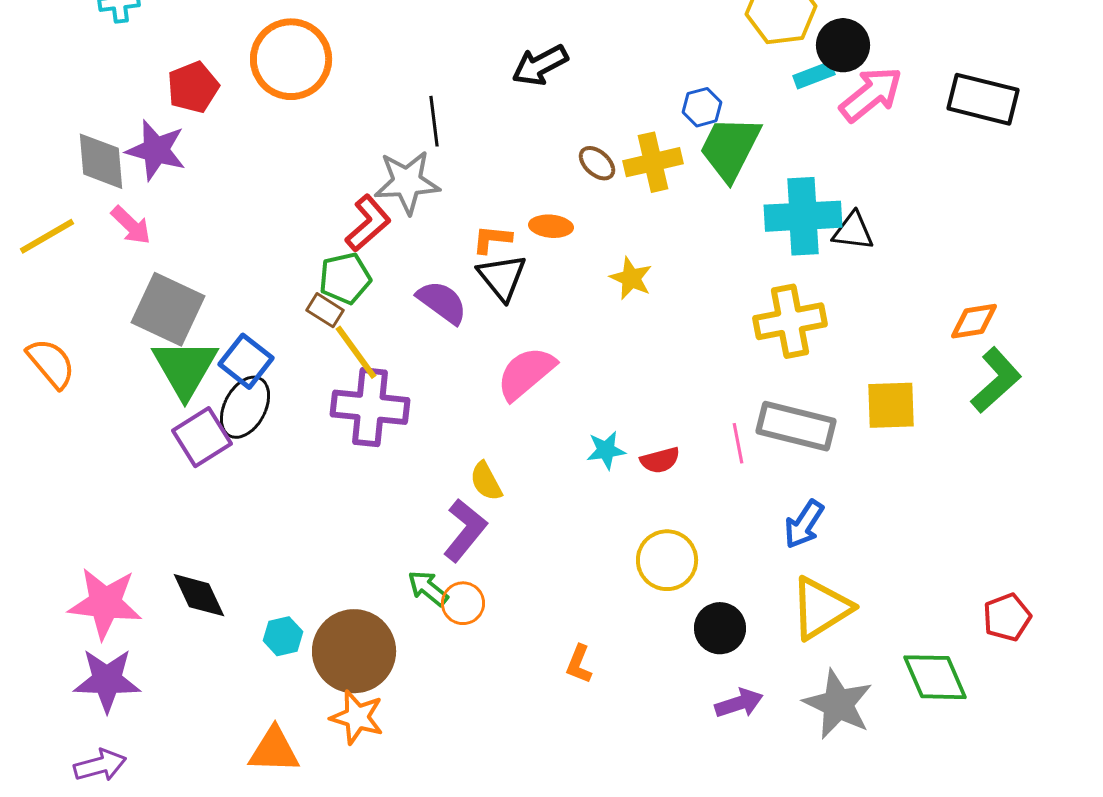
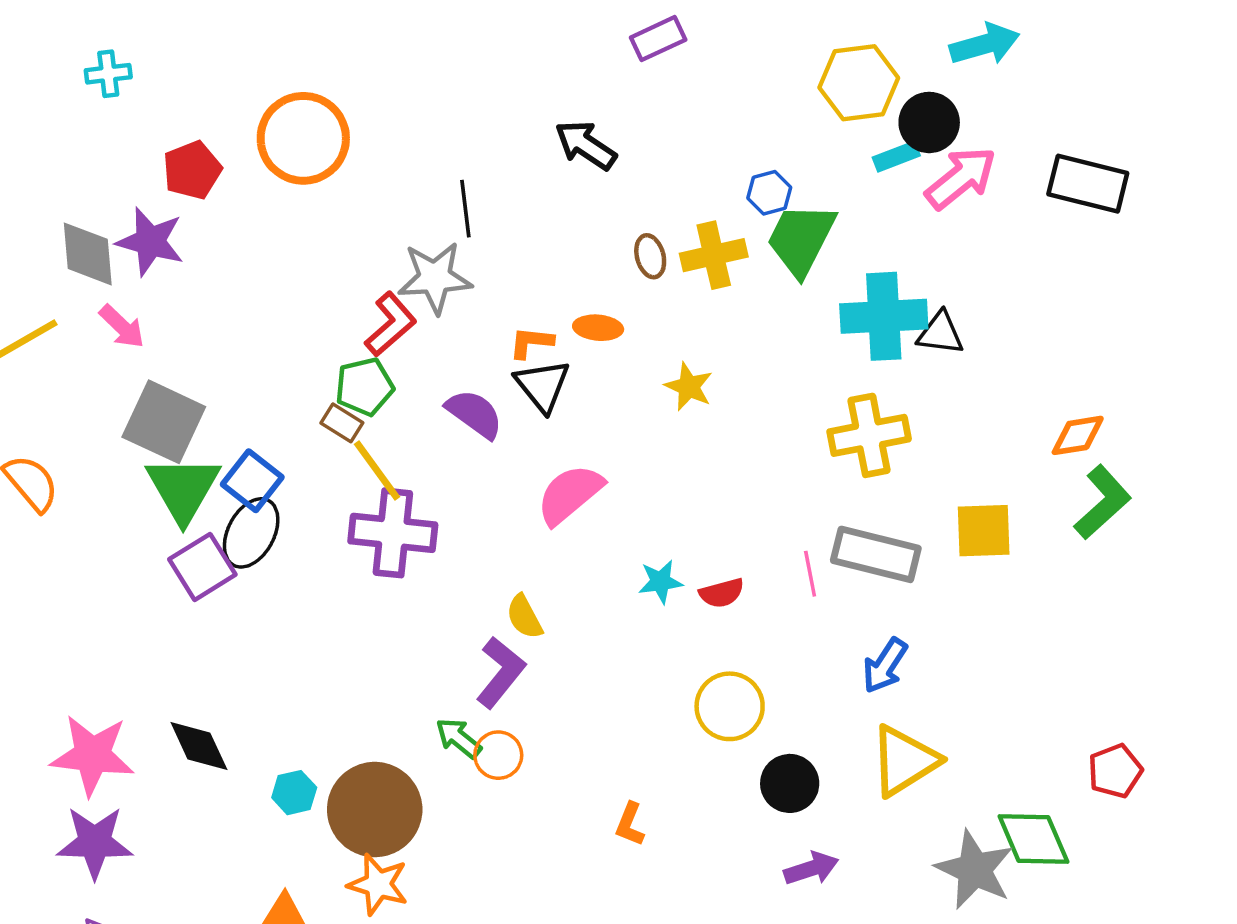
black arrow: (540, 65) -> (586, 145), turned 62
brown ellipse: (597, 163) -> (650, 256), turned 33
gray star: (838, 704) -> (974, 870), moved

